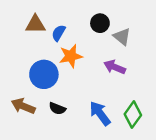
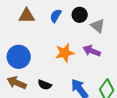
blue semicircle: (59, 33) -> (56, 16), moved
orange star: (71, 56) -> (65, 53), moved
blue circle: (44, 74) -> (19, 57), moved

